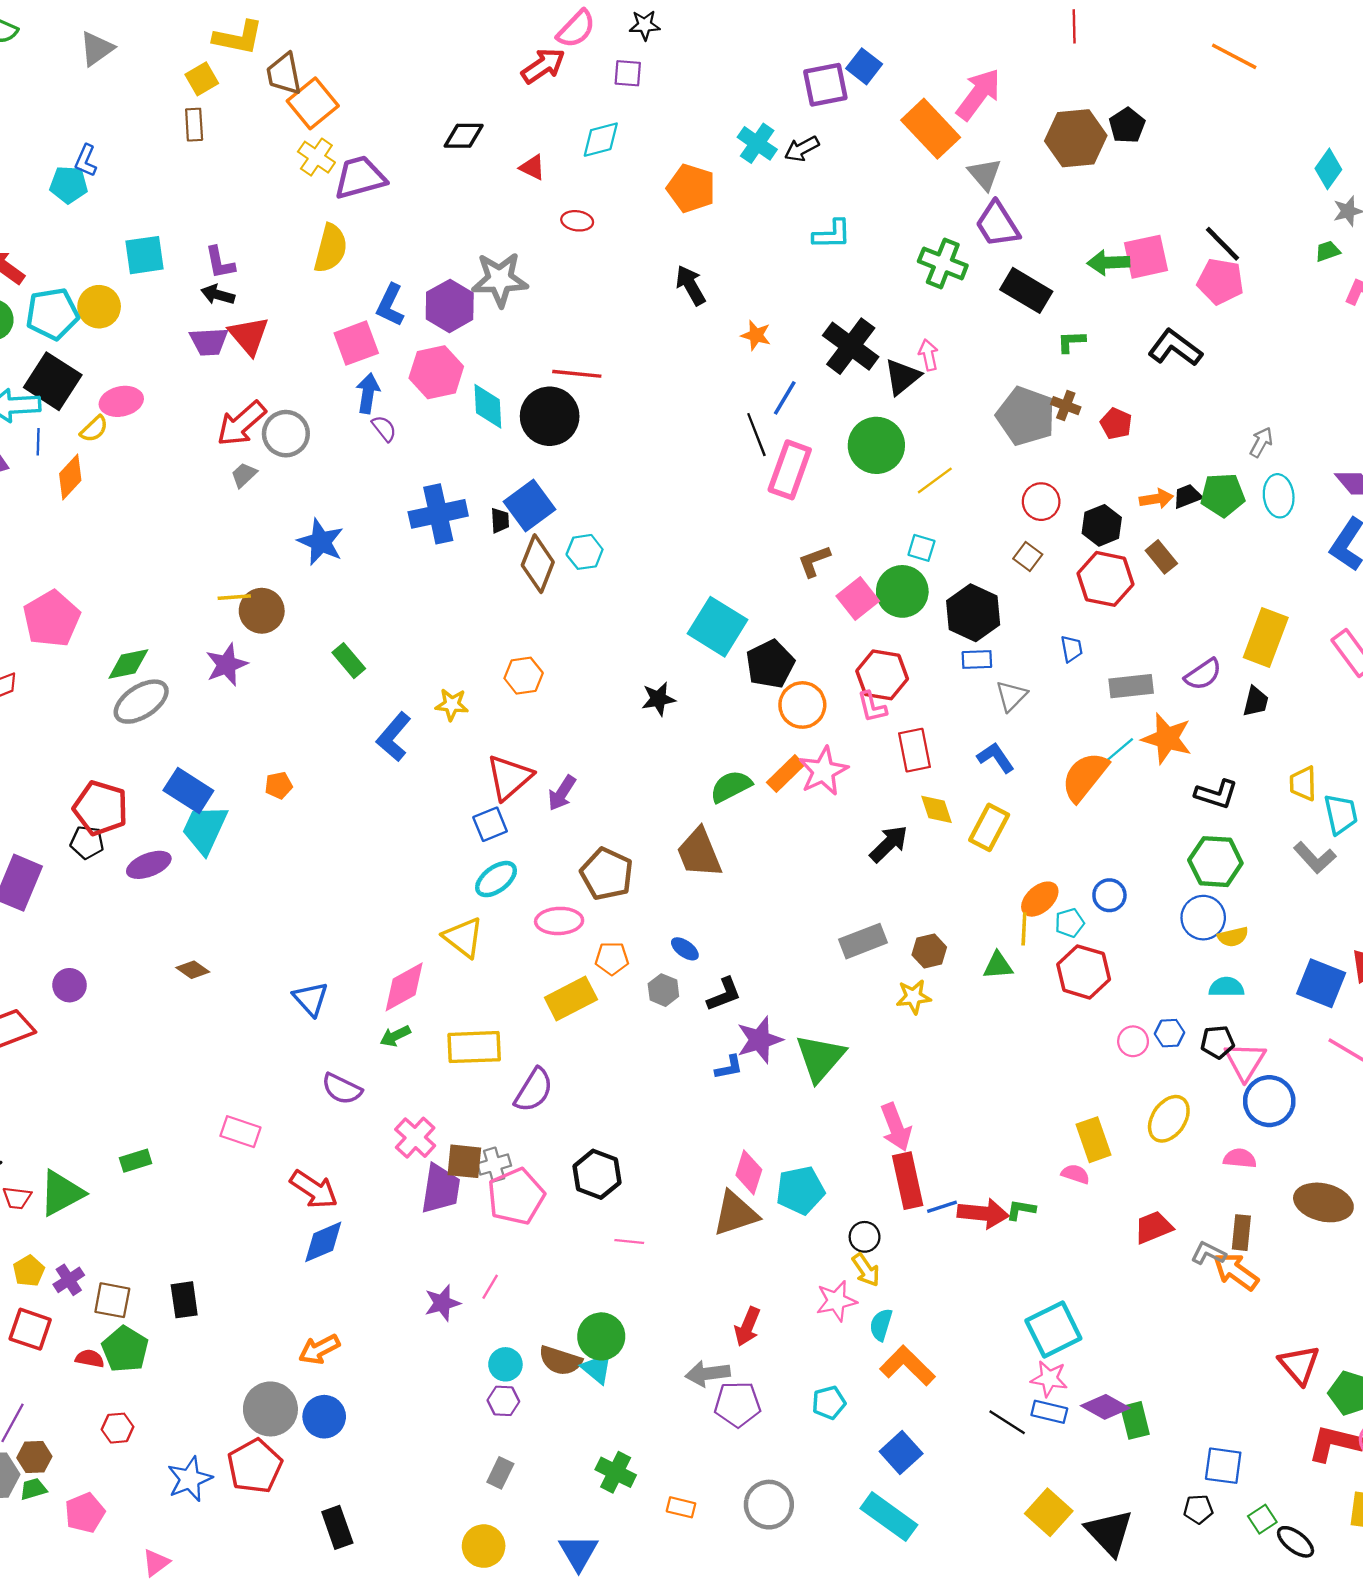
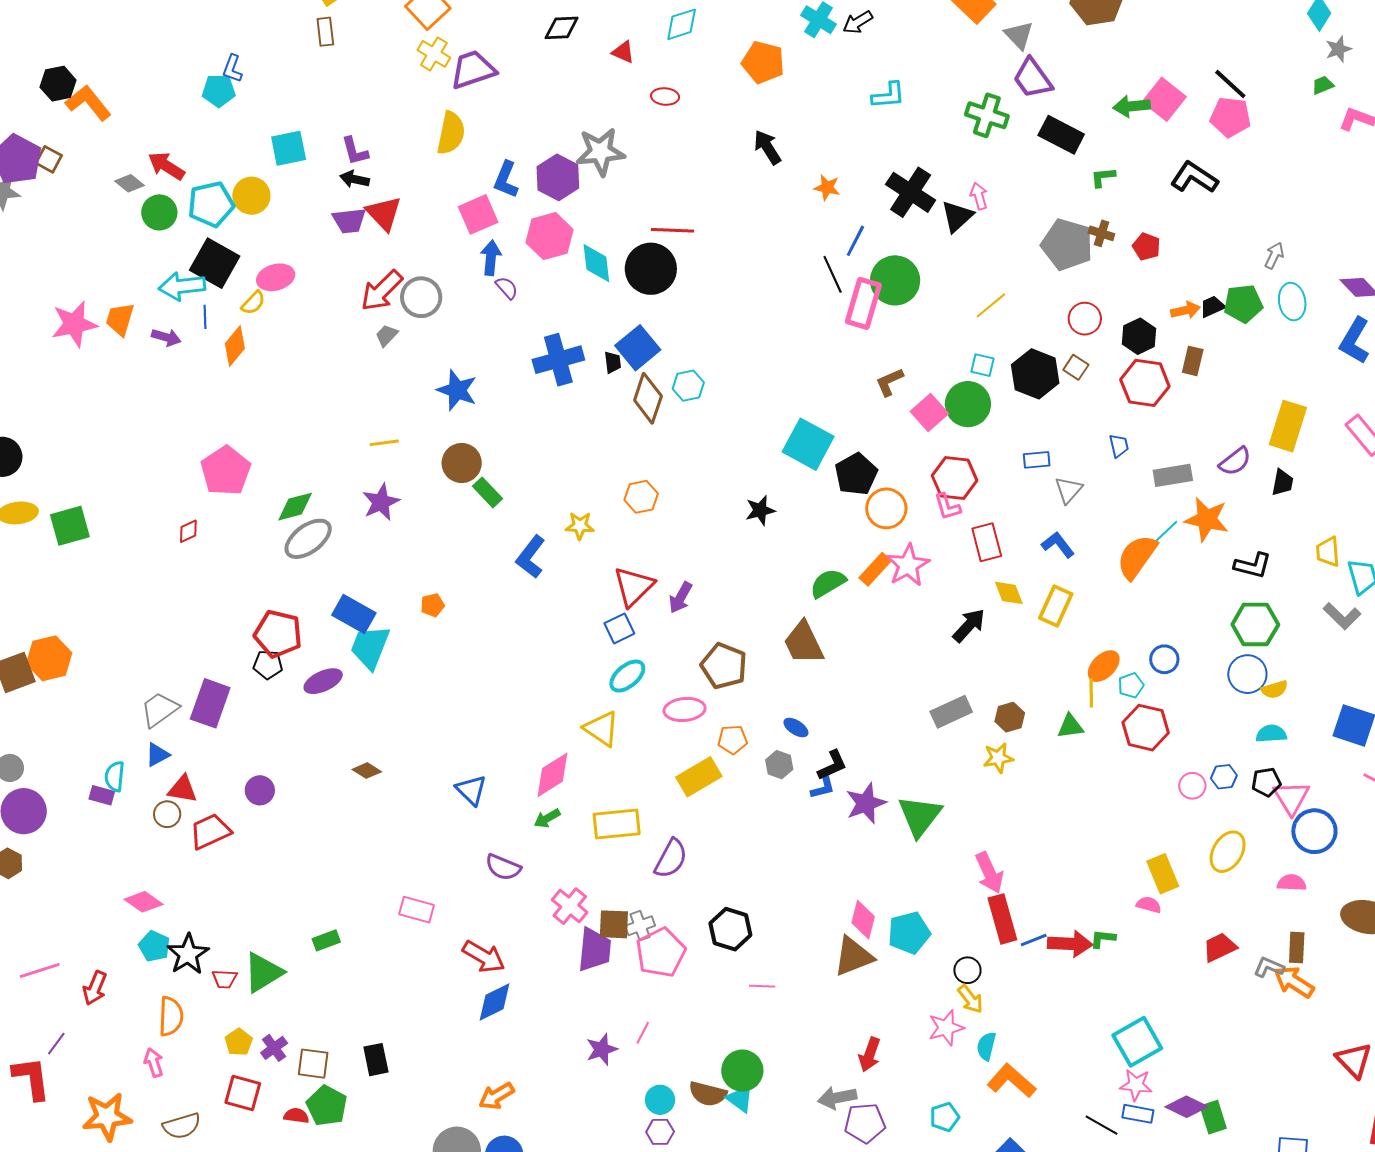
pink square: (1146, 257) -> (1164, 99), turned -36
green circle: (876, 445) -> (895, 280), moved
brown rectangle: (1161, 557) -> (1193, 361), turned 56
brown circle: (262, 611) -> (462, 463), moved
black hexagon: (973, 613) -> (1035, 374), moved
blue L-shape: (729, 1067) -> (823, 788), moved

